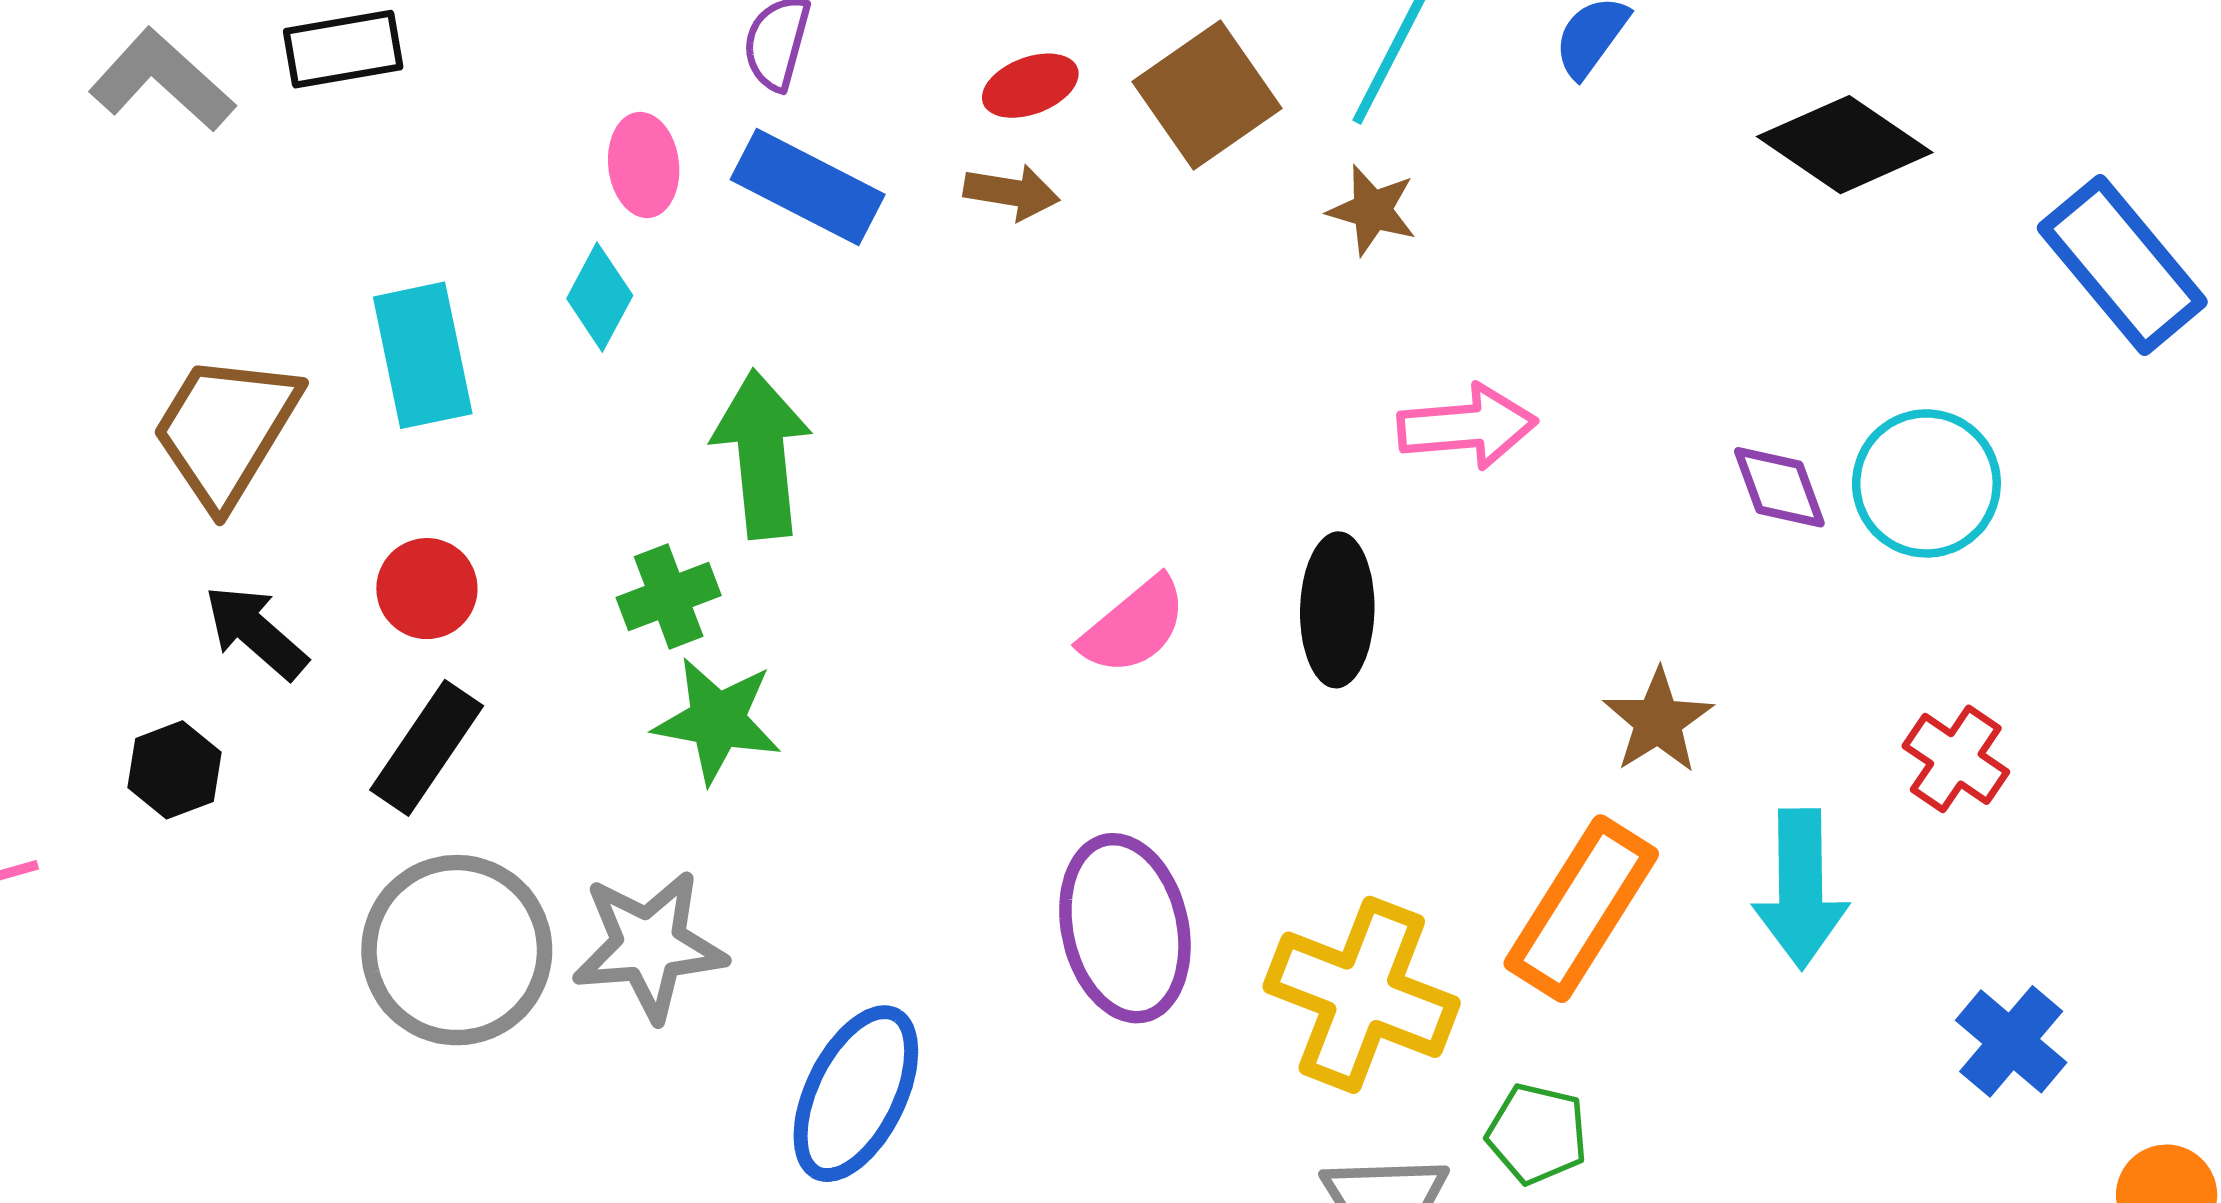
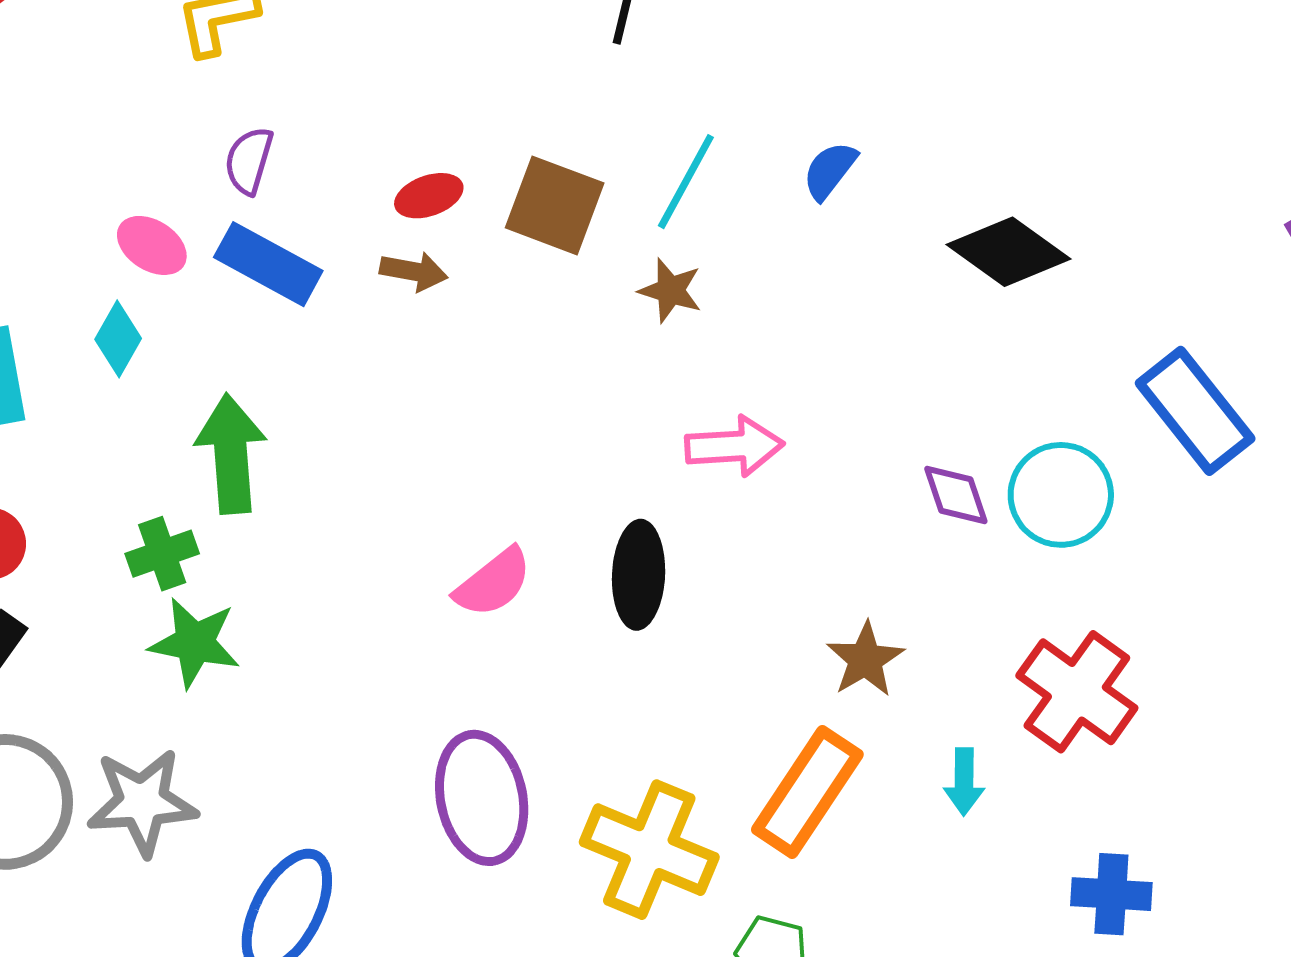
brown square: (1207, 95) -> (555, 205), turned -36
pink ellipse: (644, 165) -> (152, 245), turned -52
blue rectangle: (2122, 265) -> (1195, 411), moved
red cross: (1956, 759) -> (1077, 692), size x1.6
cyan arrow: (1801, 889) -> (964, 782), size x0.6
blue cross: (2011, 1041) -> (1111, 894), turned -38

